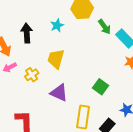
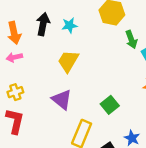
cyan star: (57, 25) -> (70, 25), moved
yellow cross: (32, 75) -> (15, 92), moved

